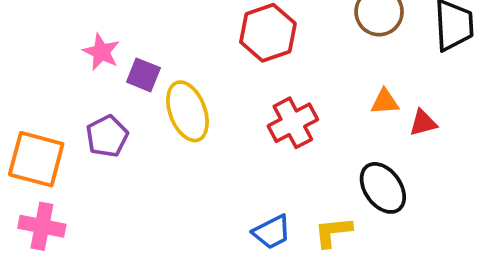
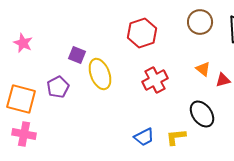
pink star: (101, 52) -> (23, 43), moved
orange triangle: (385, 102) -> (203, 69), turned 42

